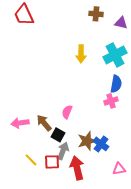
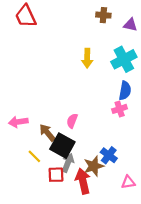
pink arrow: (20, 123) -> (18, 122), moved
black square: (58, 135) -> (62, 146), size x1.6
brown star: (87, 141) -> (94, 166), moved
yellow line: (31, 160) -> (34, 156), moved

